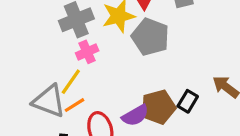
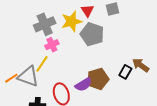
black rectangle: (188, 101) -> (125, 72), moved
orange line: (74, 105) -> (11, 78), moved

